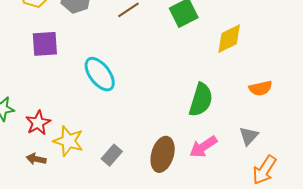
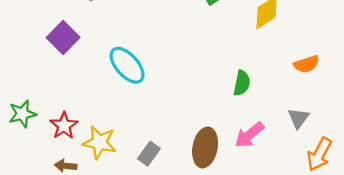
purple square: (45, 44) -> (63, 37), turned -36
green semicircle: (201, 100) -> (242, 83), size x0.7

